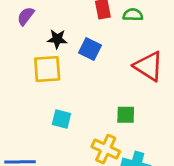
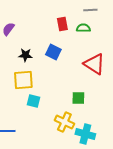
black star: (57, 39) -> (25, 55), moved
yellow square: (47, 69) -> (23, 80), moved

